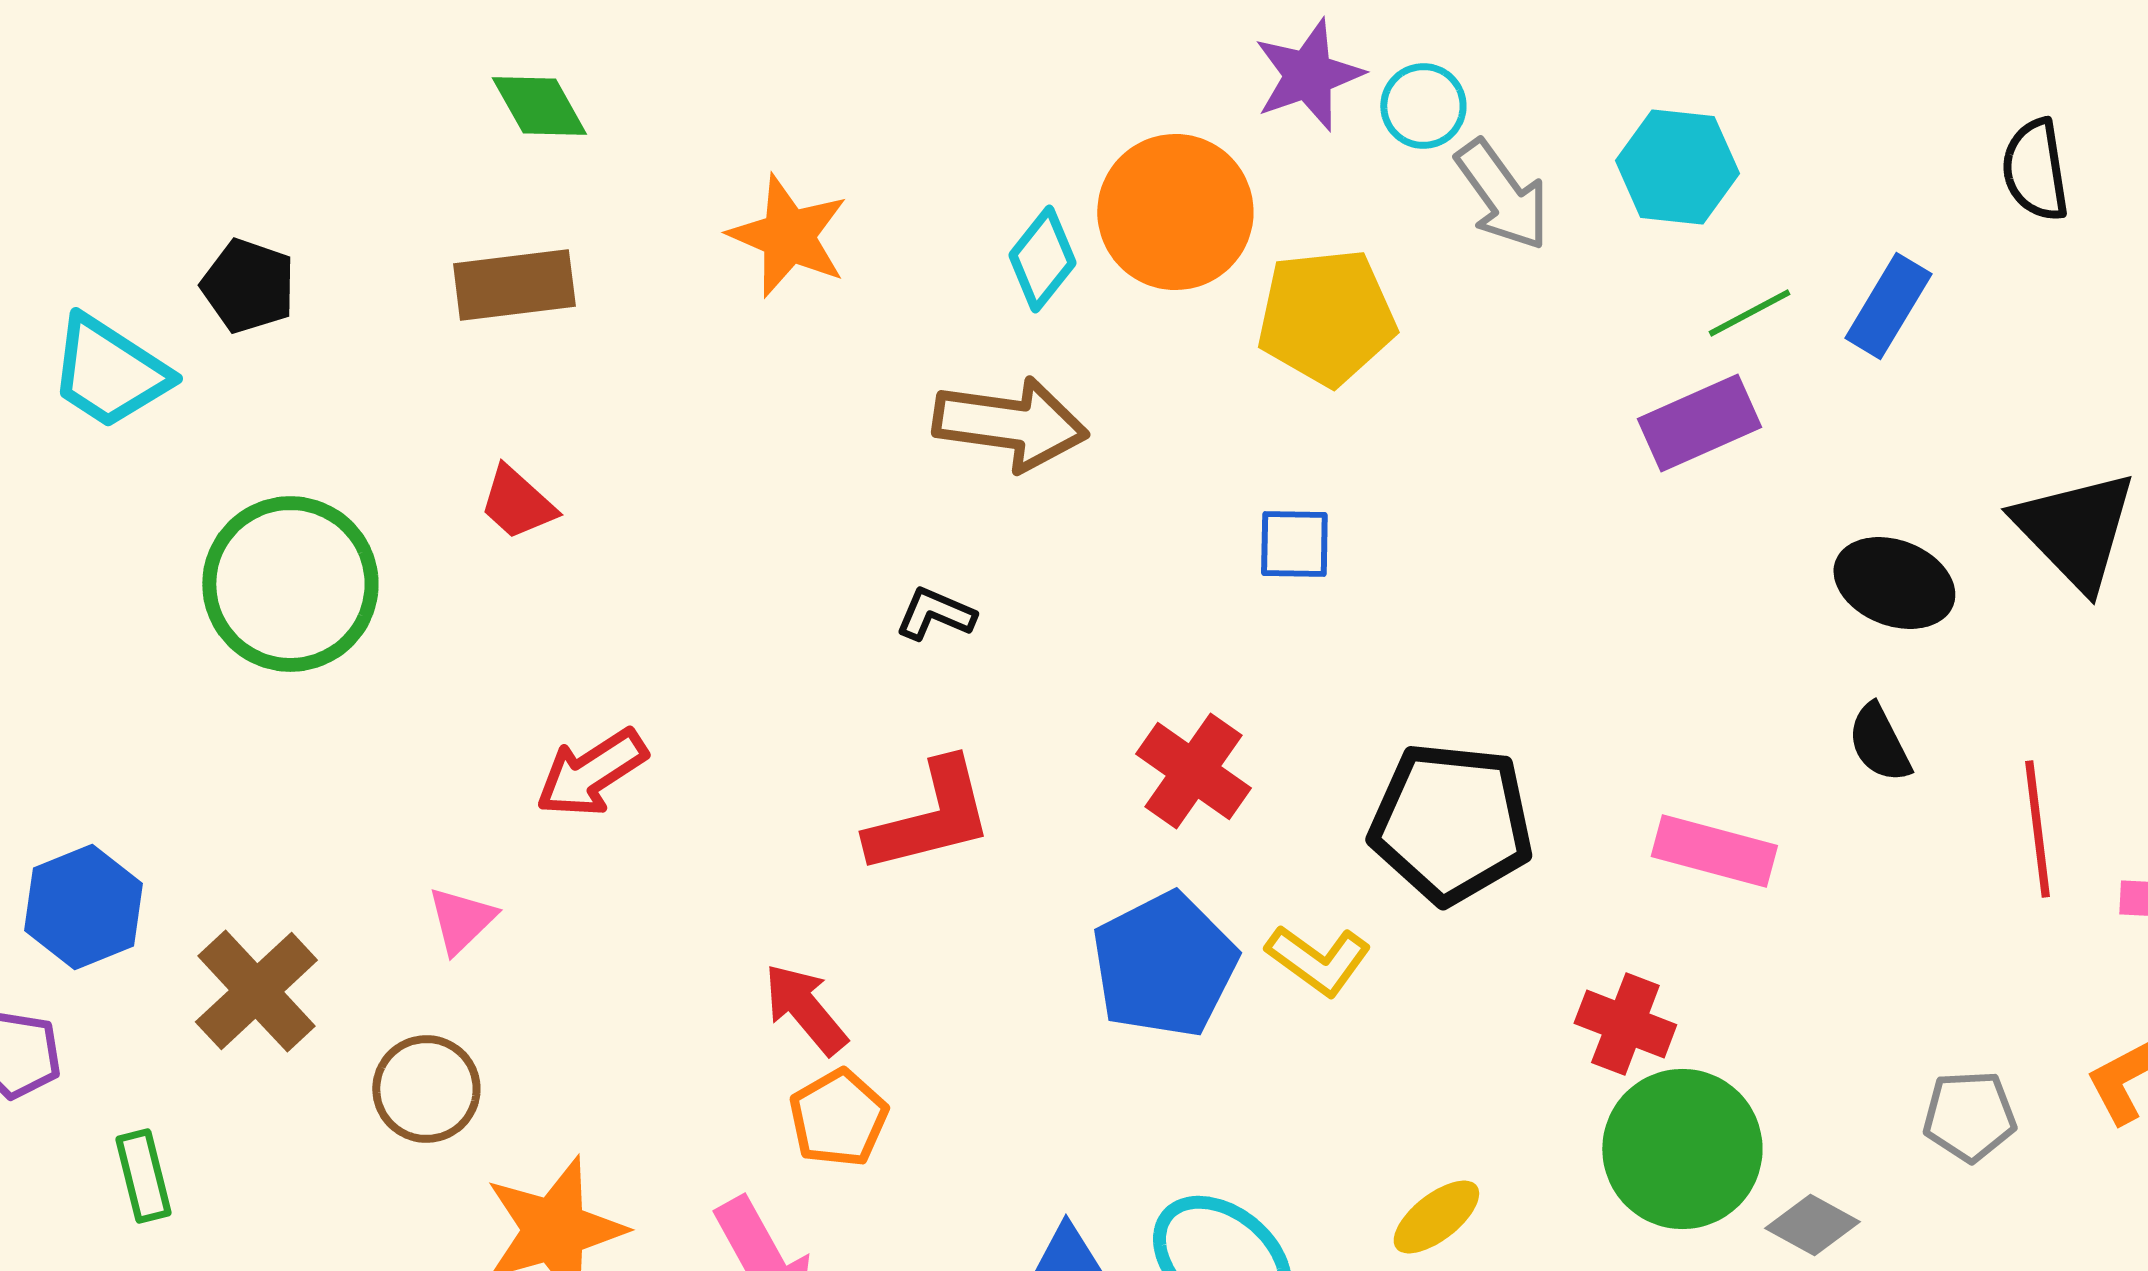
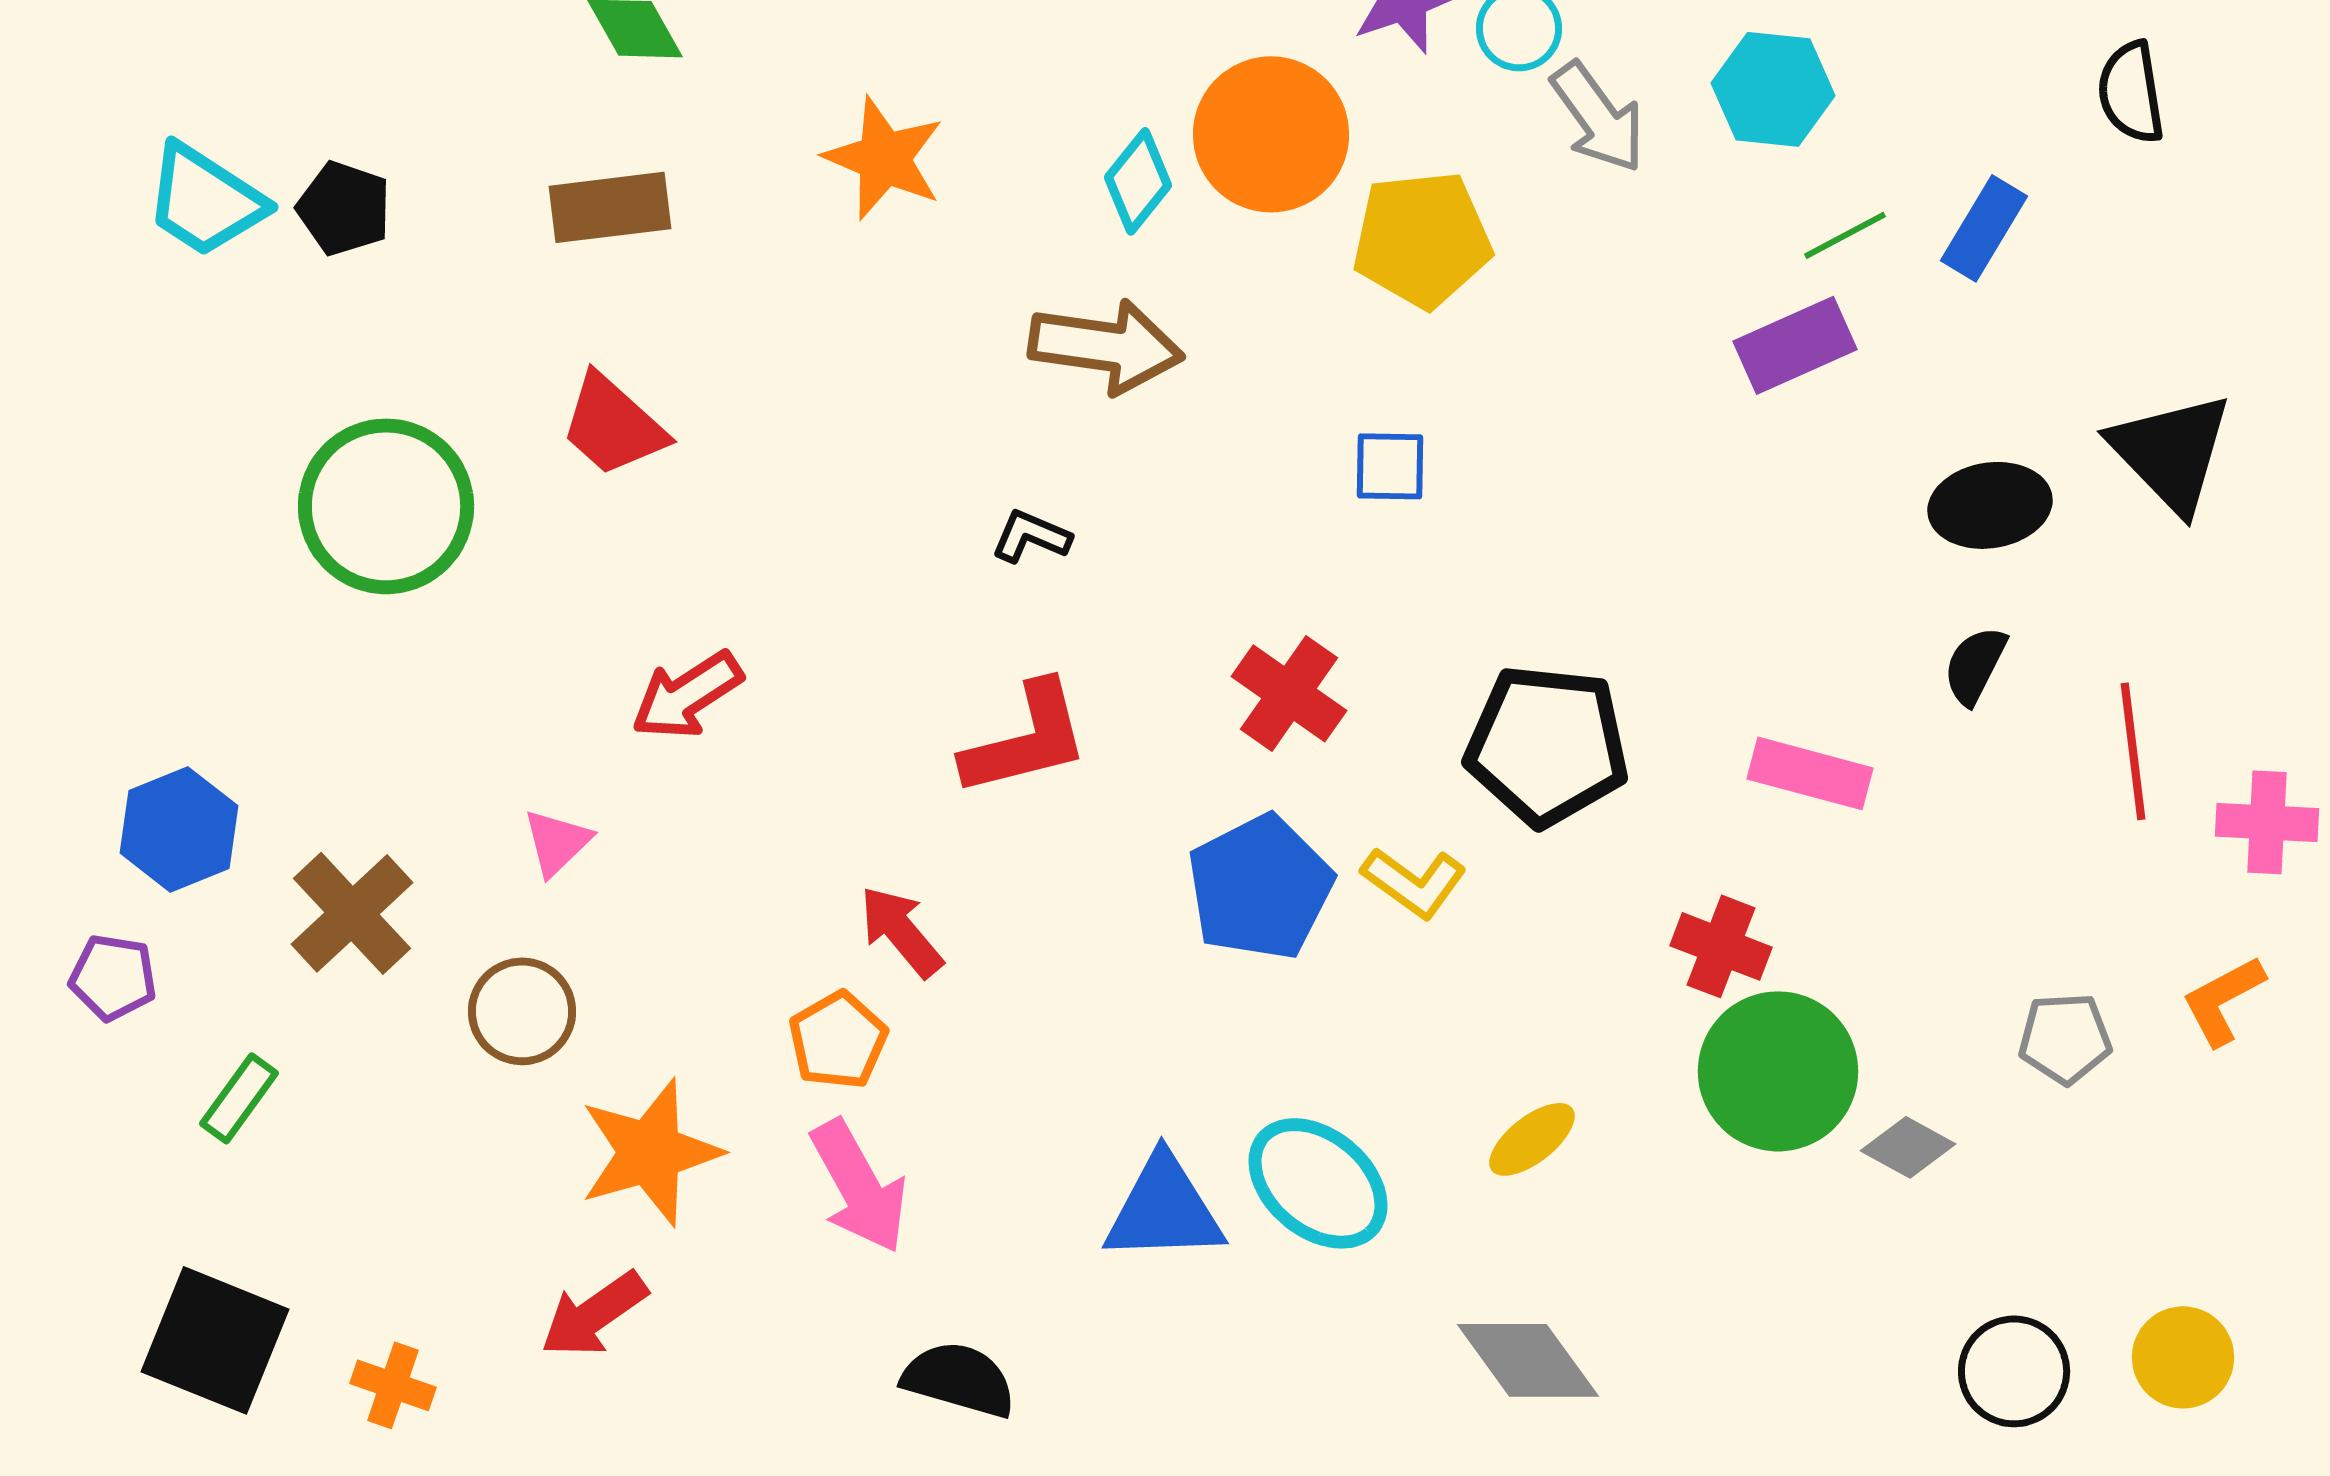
cyan trapezoid: (109, 372) -> (205, 200), moved
red trapezoid: (517, 503) -> (613, 425), size x1.4
black ellipse: (1894, 583) -> (1990, 505), turned -30
black semicircle: (1879, 743) -> (1975, 665), turned 54
orange pentagon: (838, 1118) -> (838, 1040), moved
green rectangle: (143, 1176) -> (239, 1098), turned 50

